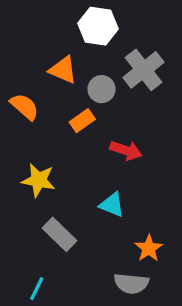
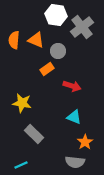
gray cross: (144, 70) -> (82, 27), moved
orange semicircle: (24, 107) -> (14, 40), moved, turned -126
cyan triangle: (112, 205) -> (74, 117), moved
cyan line: (37, 289) -> (21, 165), turned 40

